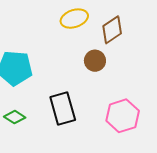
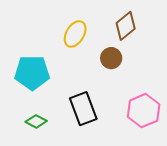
yellow ellipse: (74, 19) -> (75, 34), moved, turned -36

